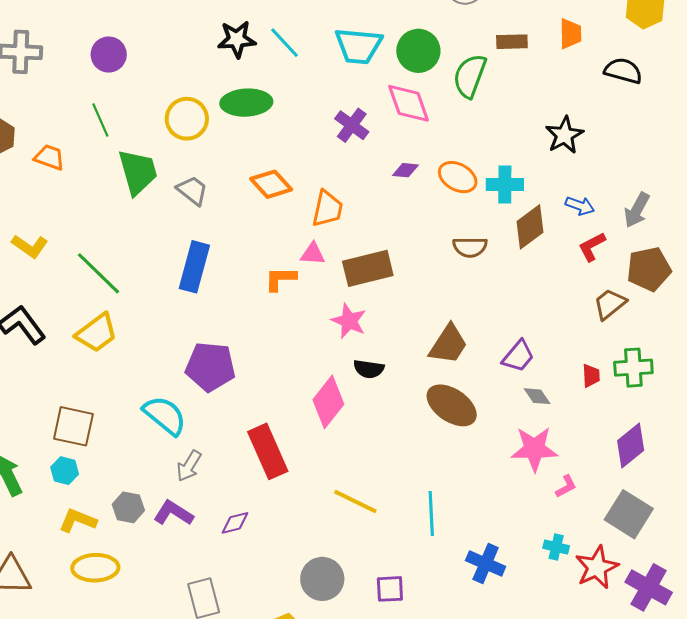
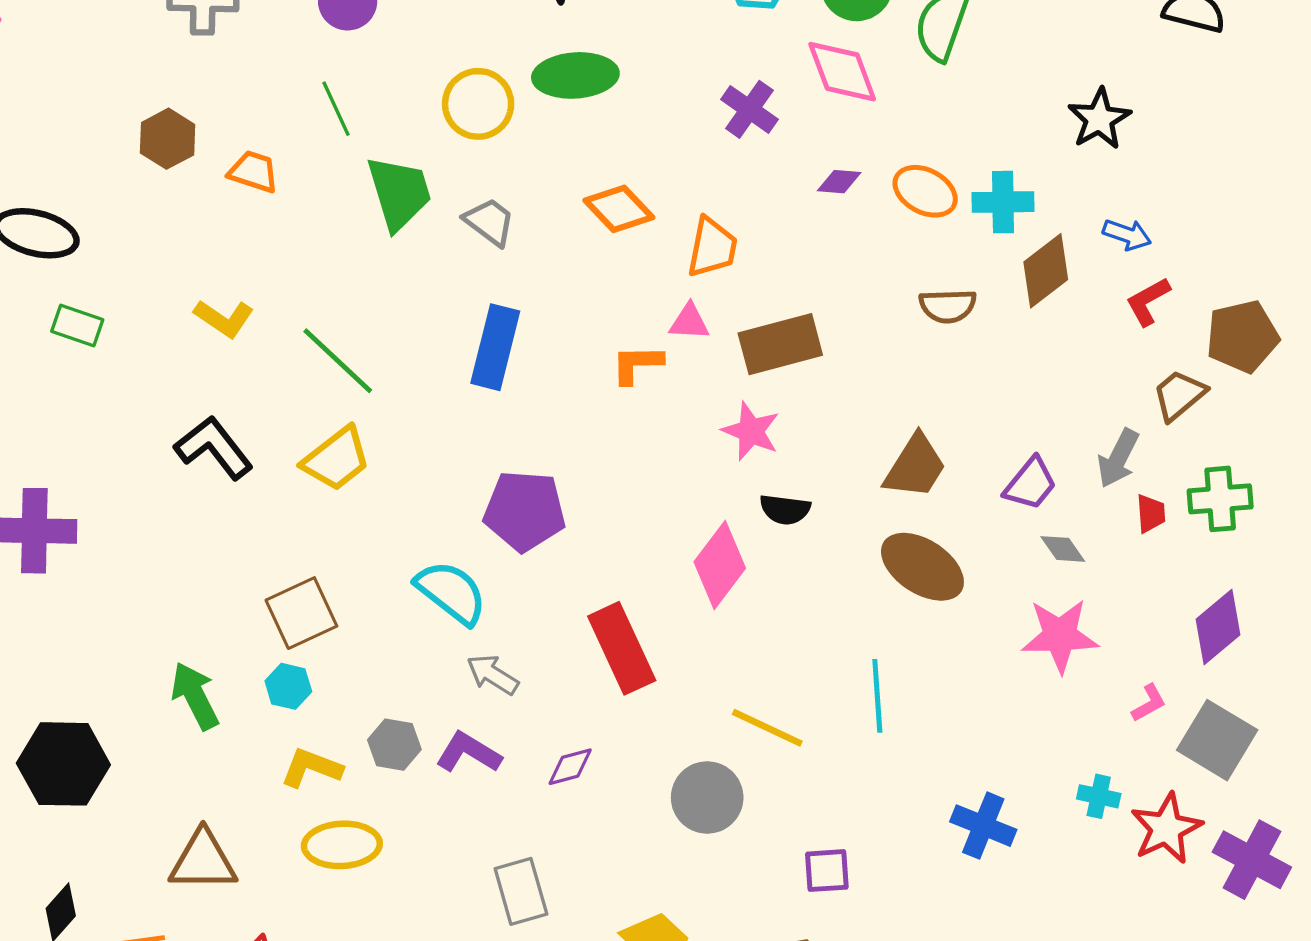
gray arrow: (637, 210) -> (1118, 458), moved
brown square: (73, 426) -> (301, 613), turned -36
gray arrow: (189, 466) -> (493, 675), turned 92
pink L-shape: (566, 486) -> (1149, 703), moved
cyan line: (431, 514) -> (877, 696), moved
gray circle: (322, 579) -> (707, 797), moved

